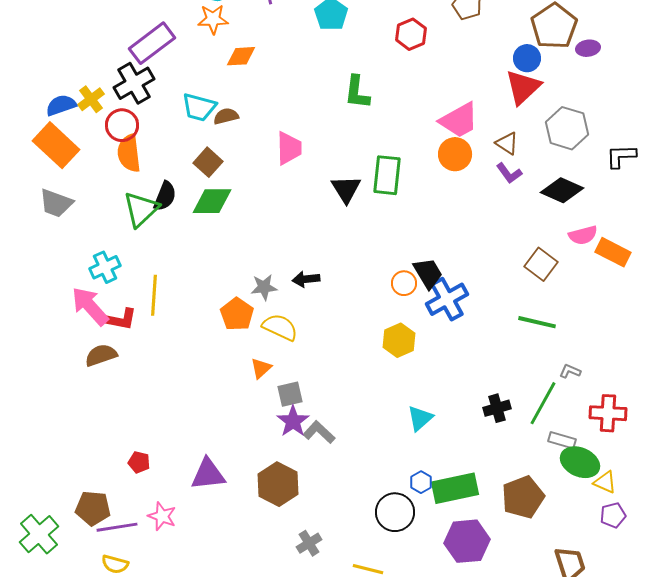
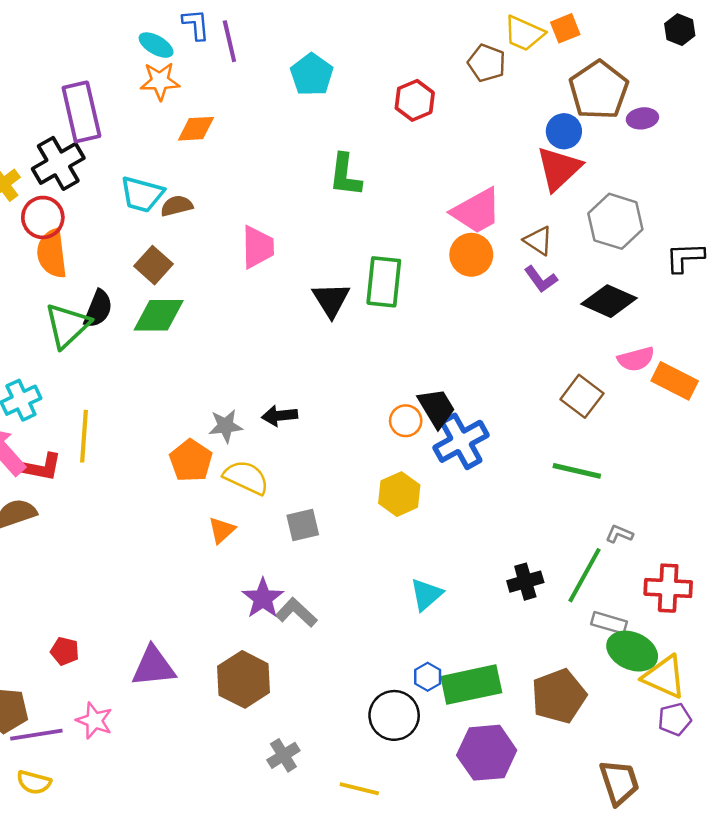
purple rectangle: (152, 43) -> (81, 112), turned -66
gray square: (290, 394) -> (303, 525), moved
yellow triangle: (605, 482) -> (664, 677), size x1.5

